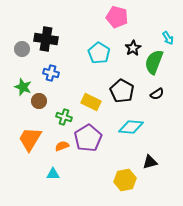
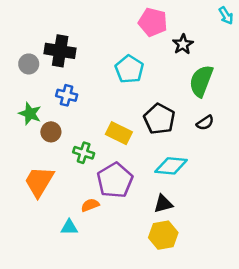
cyan arrow: (168, 38) -> (226, 16), moved
black star: (133, 48) -> (183, 44), moved
orange semicircle: (62, 146) -> (90, 205), moved
black triangle: (150, 162) -> (163, 204), moved

